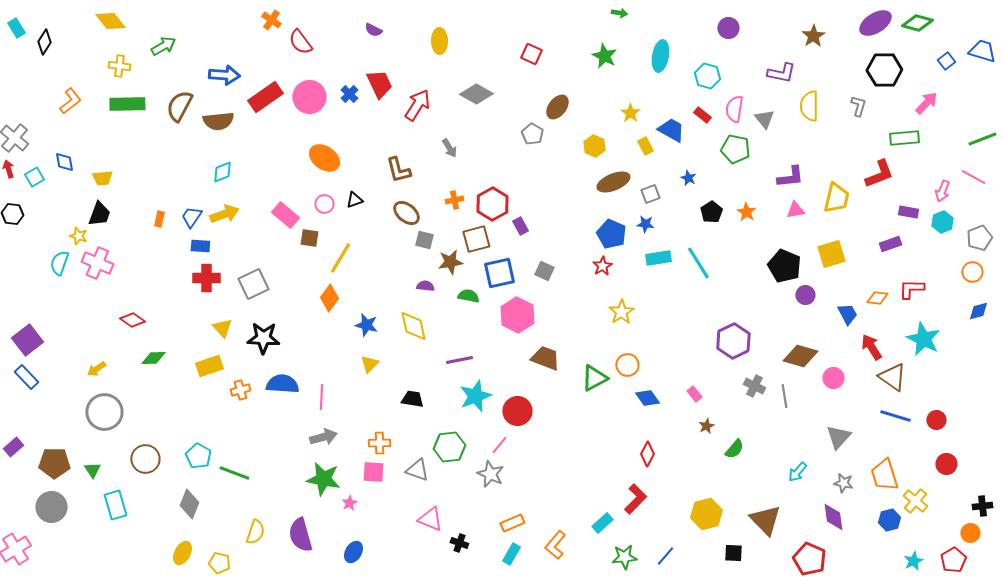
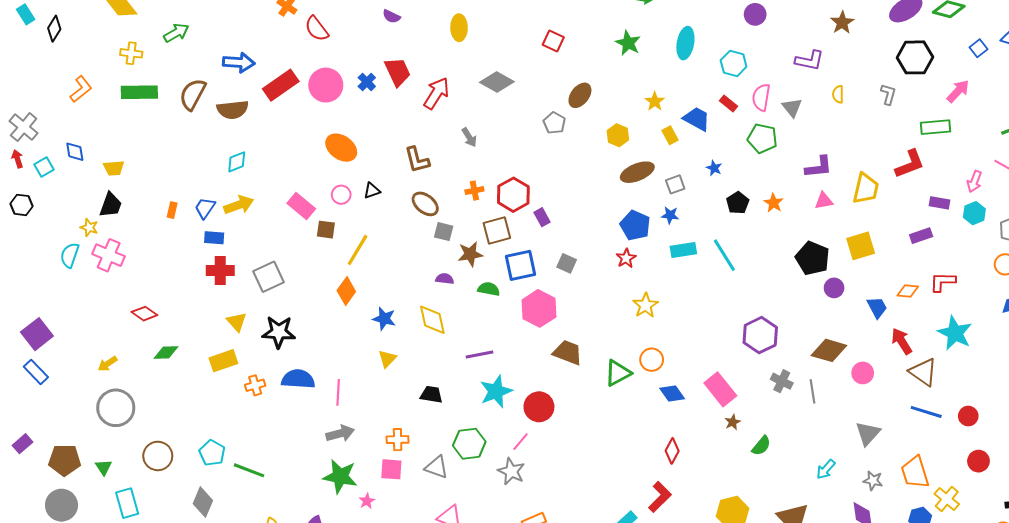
yellow semicircle: (809, 106) -> (838, 94), size x0.6
pink rectangle: (694, 394) -> (720, 389), size x2.0

